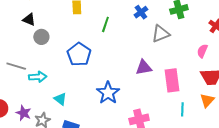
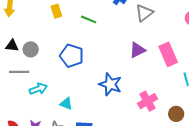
black triangle: (29, 20) -> (12, 46), moved
green line: (105, 24) -> (89, 19), turned -70
gray line: (16, 66) -> (19, 72), moved

